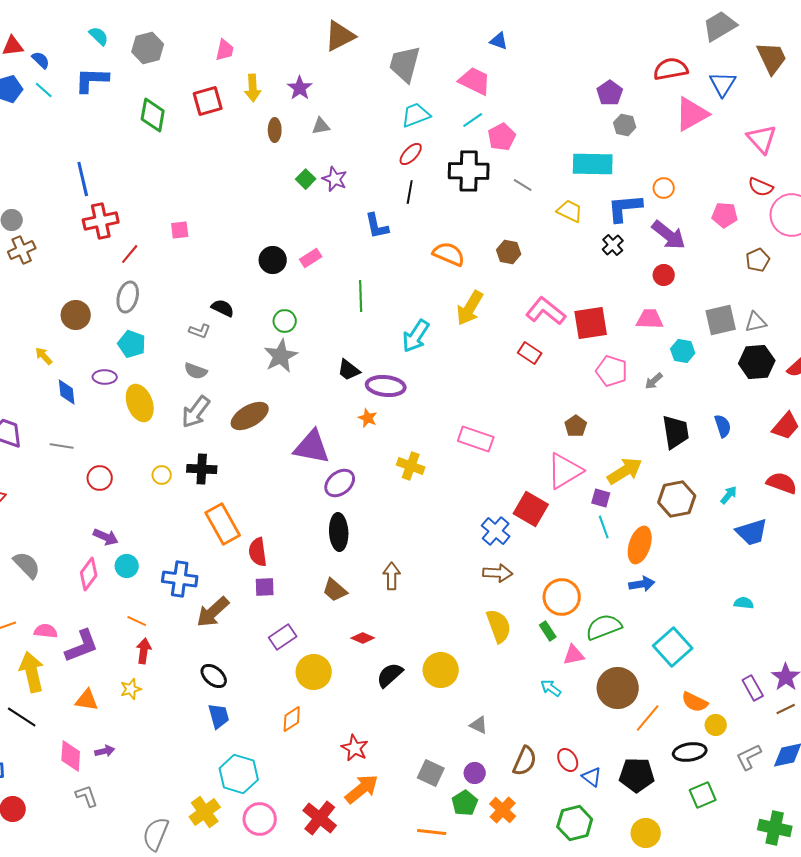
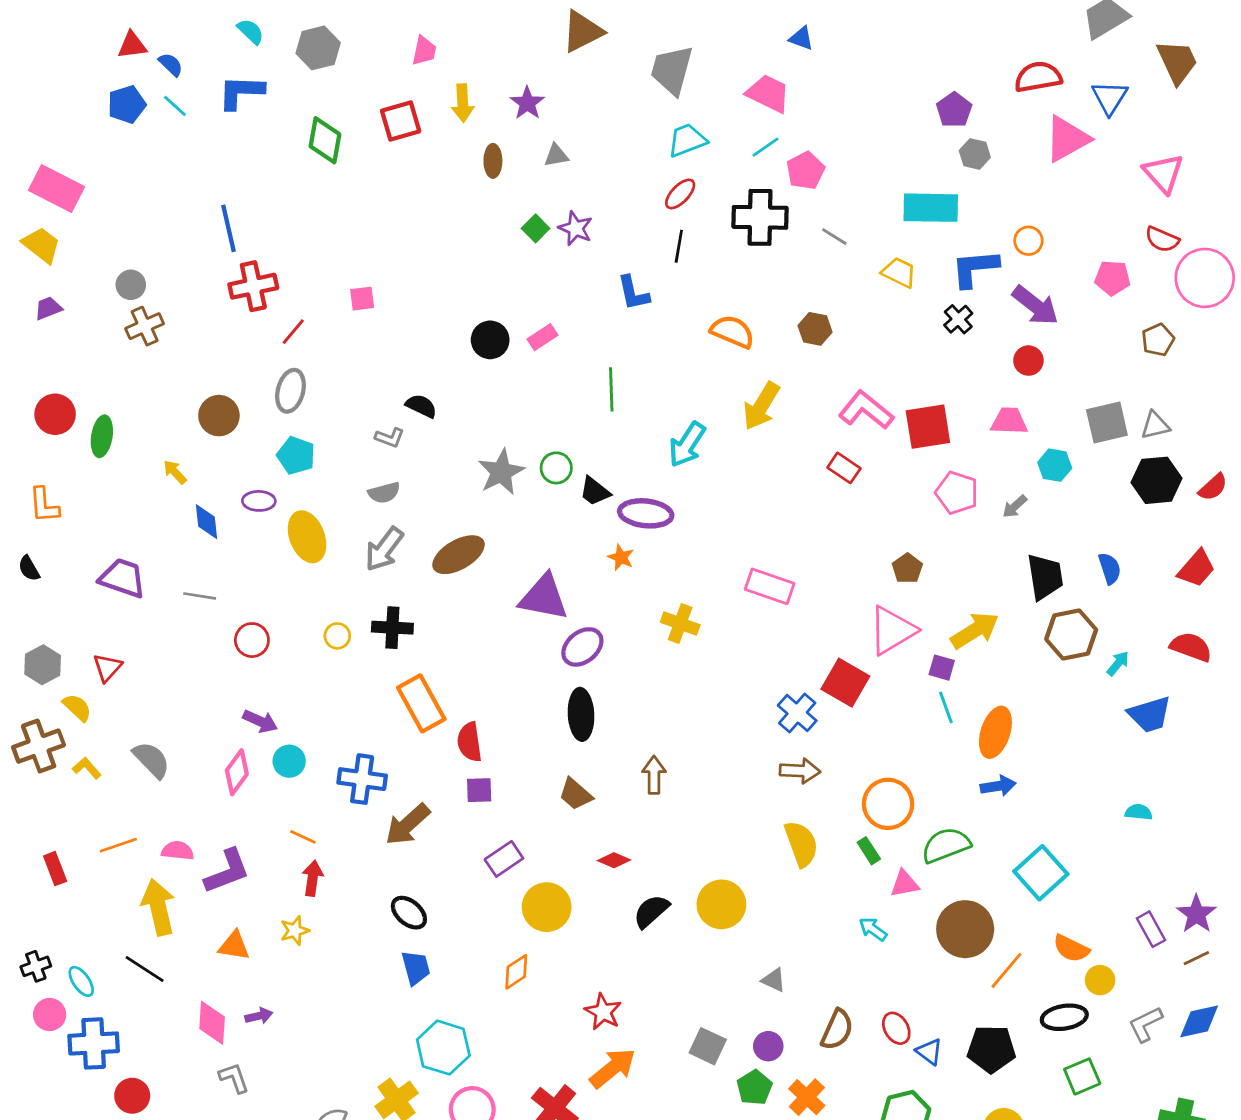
green circle: (285, 321) -> (556, 468), moved
gray semicircle: (196, 371) -> (384, 493), turned -35
brown hexagon: (677, 499) -> (1071, 635), moved

